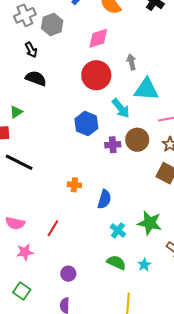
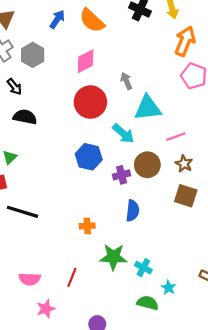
blue semicircle: (104, 199) -> (133, 211), moved
green star: (150, 223) -> (113, 257), moved
cyan star: (144, 265) -> (169, 288), moved

